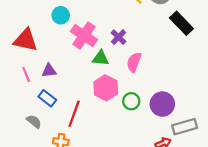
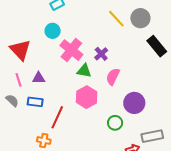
red triangle: (26, 40) -> (20, 50), turned 30
blue rectangle: (47, 98) -> (35, 102), turned -35
green circle: (131, 101) -> (115, 123), moved
purple circle: (162, 104) -> (134, 103), moved
gray semicircle: (34, 121) -> (12, 100), moved

